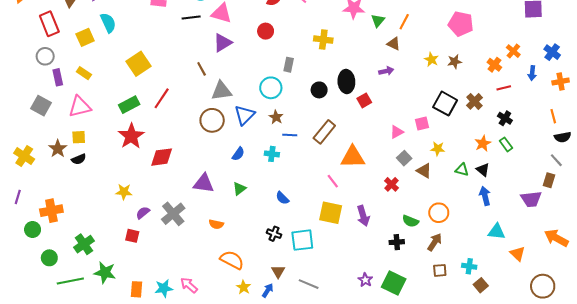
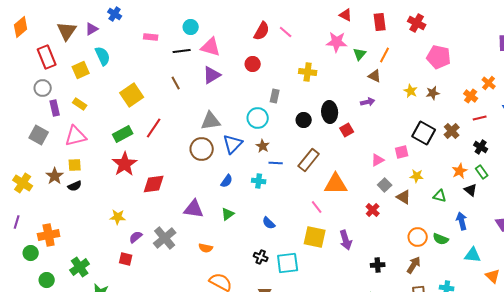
brown line: (202, 69) -> (176, 83), moved
black triangle: (483, 170) -> (471, 190), moved
green semicircle: (410, 221) -> (441, 239), moved

